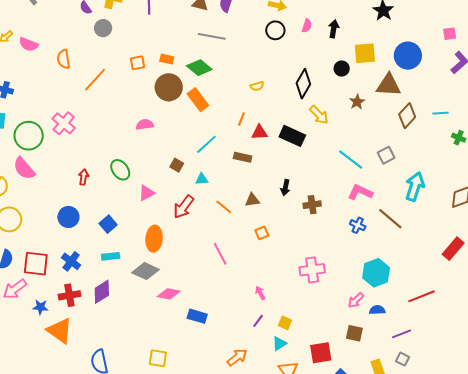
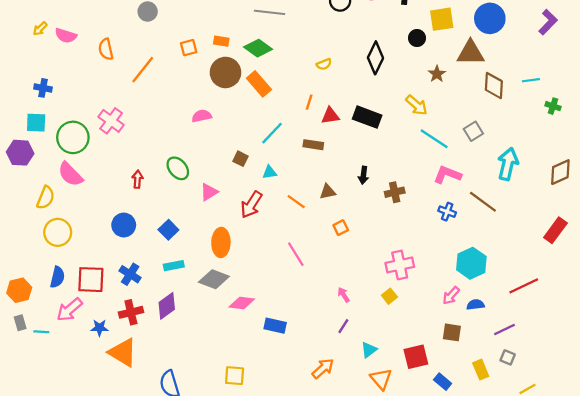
yellow arrow: (319, 115) -> (417, 105), moved
brown diamond: (407, 116) -> (494, 86), turned -35
yellow square: (285, 323) -> (389, 296), moved, turned 32

